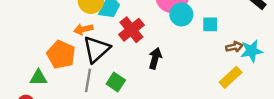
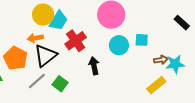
cyan circle: (181, 14) -> (119, 45), moved
black arrow: (155, 58) -> (94, 66), turned -30
gray line: (88, 80) -> (37, 81), turned 36

